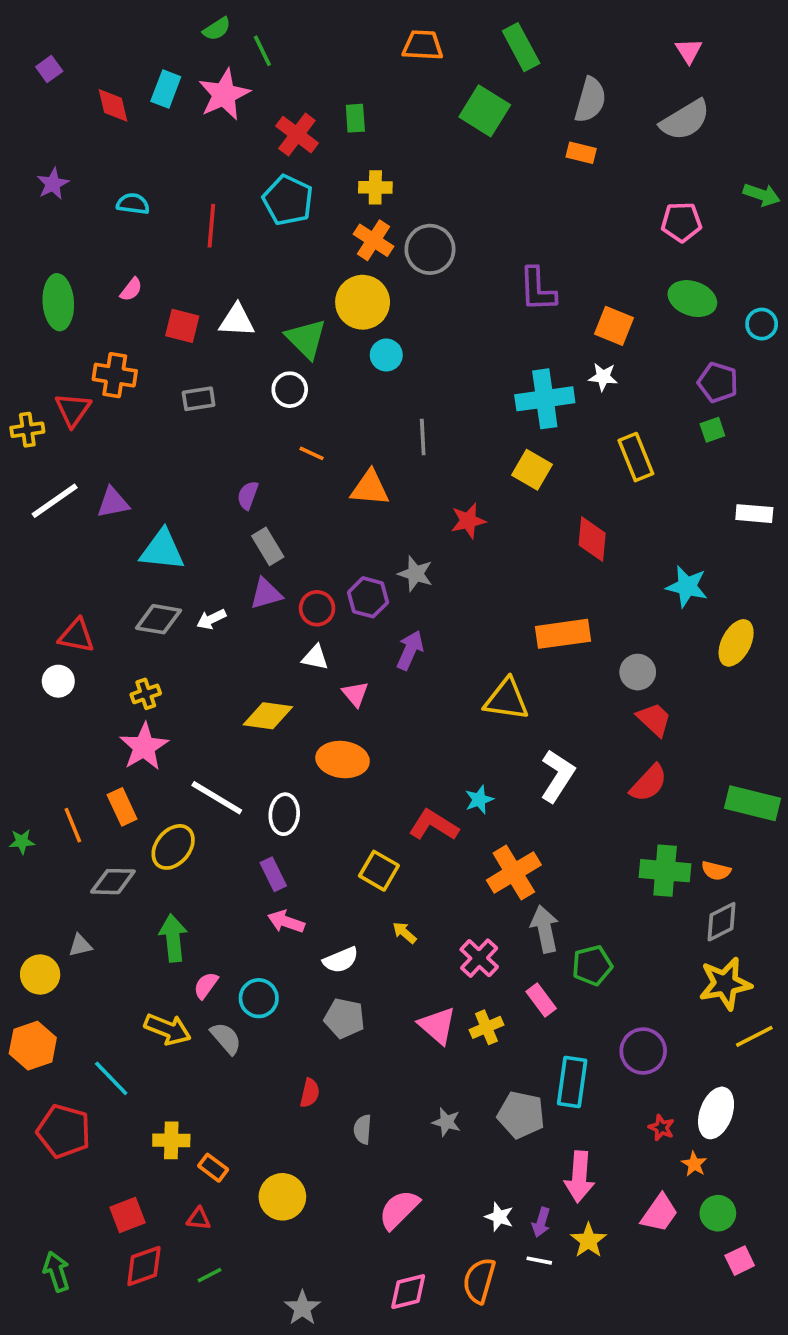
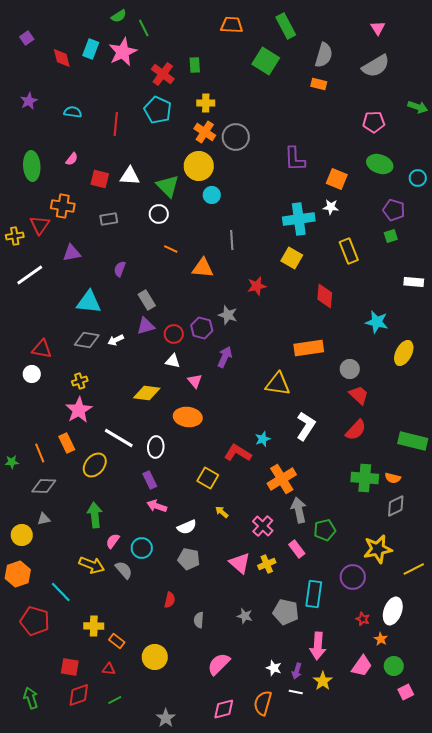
purple semicircle: (248, 495) -> (120, 269), moved
purple triangle: (113, 503) -> (72, 253), moved
gray diamond: (113, 882) -> (44, 486), moved
yellow star: (725, 984) -> (378, 549), moved
red square: (128, 1215) -> (70, 667), turned 30

